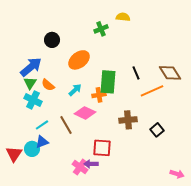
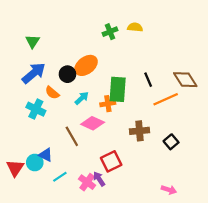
yellow semicircle: (123, 17) -> (135, 27), moved
black circle: (52, 40) -> (67, 74), moved
green triangle: (30, 83) -> (33, 41), moved
cyan line: (42, 125) -> (60, 177), moved
blue triangle: (42, 142) -> (46, 155), turned 48
red square: (102, 148) -> (111, 161), turned -30
purple arrow: (91, 164) -> (99, 179), turned 56
pink arrow: (177, 174) -> (169, 190), moved

